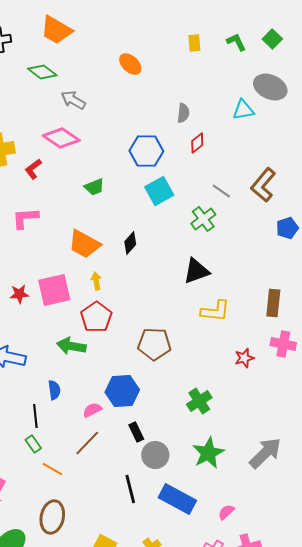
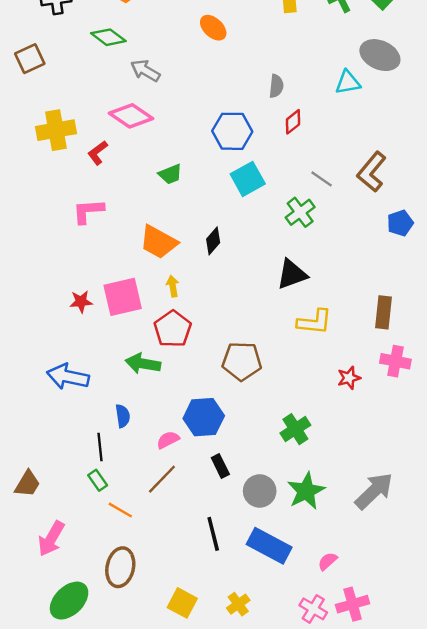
gray circle: (155, 455) -> (260, 491), moved

